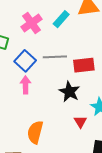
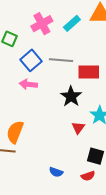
pink arrow: (25, 85) -> (28, 84), turned -90
orange semicircle: (35, 132) -> (15, 132), moved

